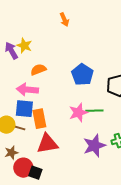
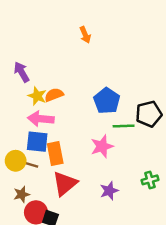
yellow star: (24, 46) -> (37, 96), moved
green line: (94, 111) -> (124, 126), moved
red triangle: (47, 144) -> (65, 184), turned -30
purple star: (94, 146) -> (109, 191), moved, size x0.7

